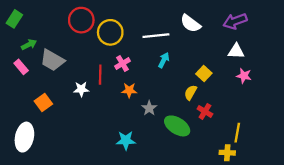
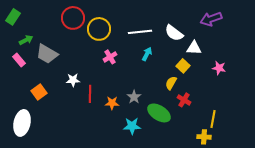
white semicircle: (190, 23) -> (174, 33), moved
white triangle: (236, 51) -> (194, 48), moved
red line: (100, 75) -> (90, 94), moved
orange star: (129, 90) -> (112, 103), moved
cyan star: (126, 140) -> (132, 126), moved

